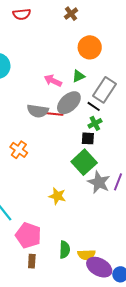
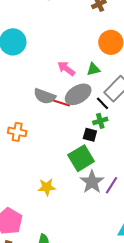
orange cross: (19, 150) -> (17, 132), turned -36
yellow star: (57, 196) -> (47, 187), turned -30

